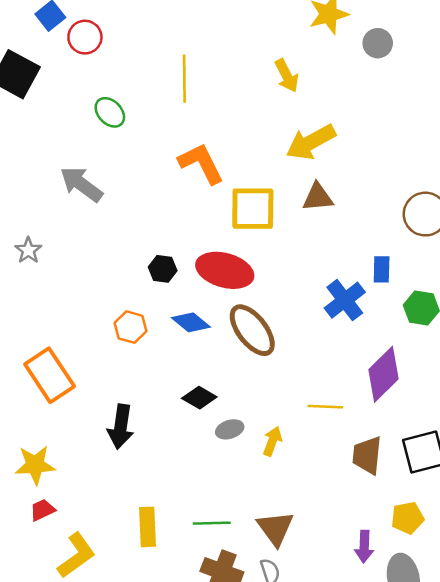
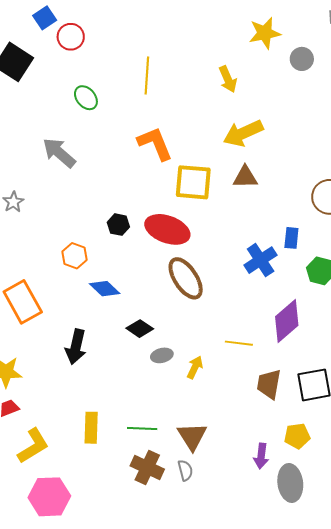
blue diamond: (191, 322) -> (105, 289), moved
orange hexagon: (131, 327) -> (74, 256), moved

